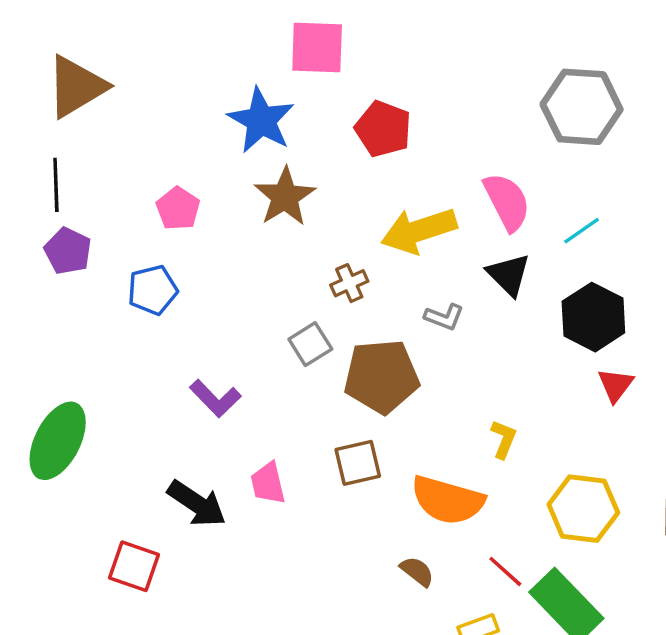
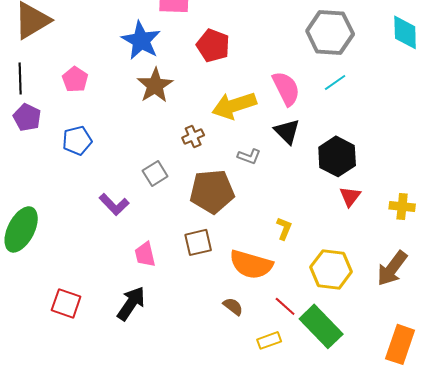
pink pentagon: (178, 209) -> (75, 79), moved
cyan line: (582, 231) -> (335, 82), moved
gray square: (310, 344) -> (155, 173), moved
black arrow: (197, 504) -> (131, 303), moved, turned -90

